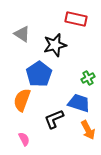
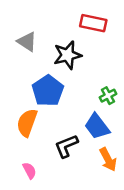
blue trapezoid: (79, 103) -> (97, 126), turned -145

